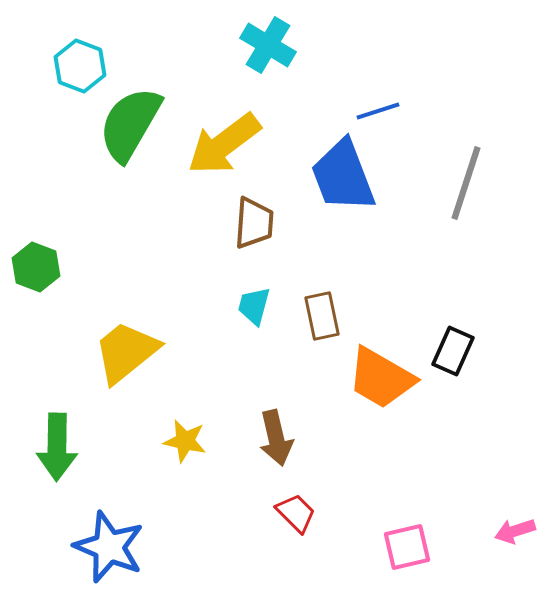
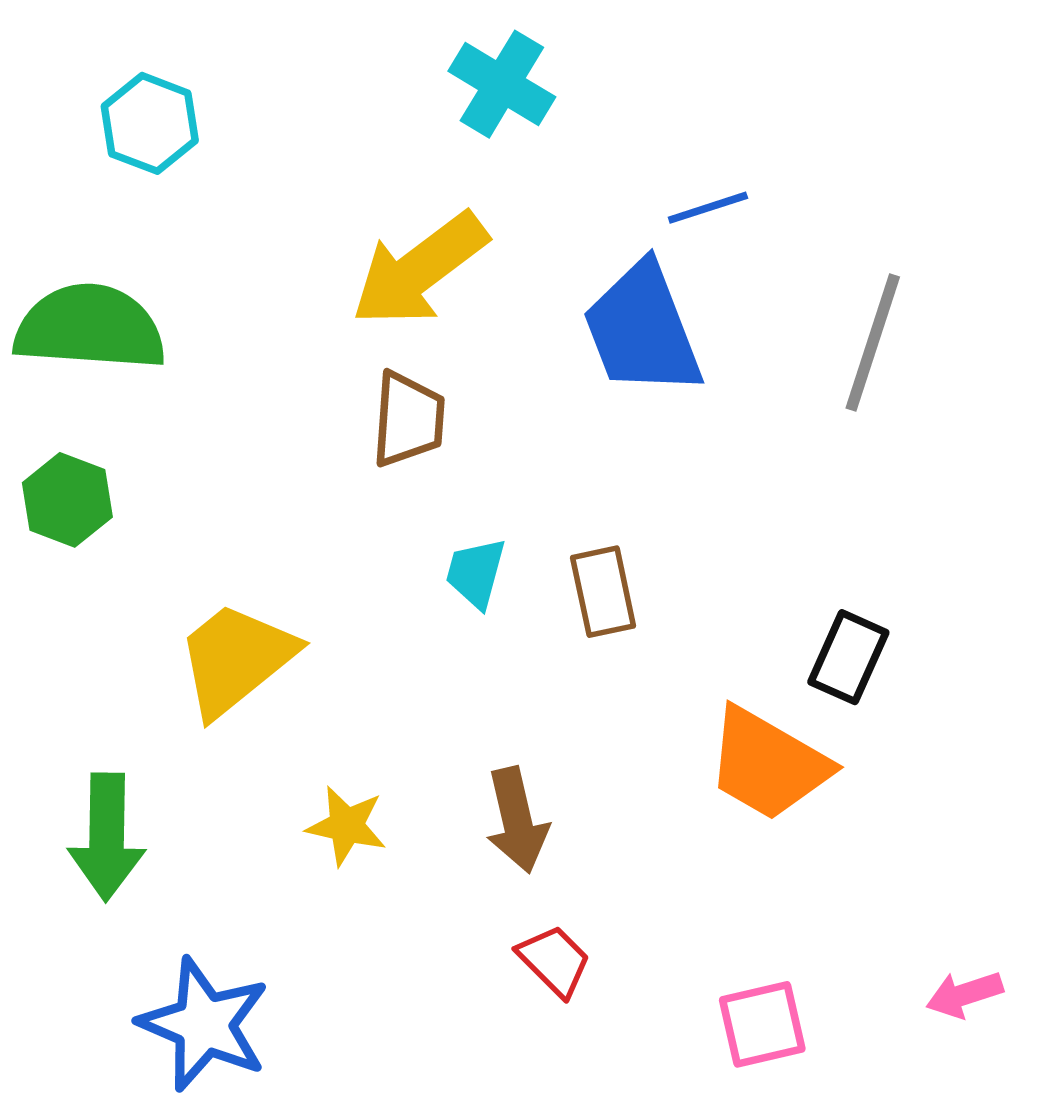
green semicircle: (130, 124) -> (90, 328), moved, turned 64
brown trapezoid: (254, 223) -> (408, 419), moved
orange trapezoid: (381, 378) -> (768, 764), moved

